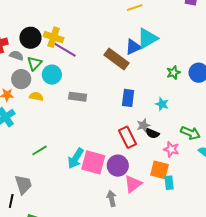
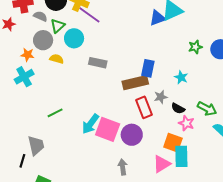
brown rectangle: (117, 59) -> (135, 83), moved, turned -55
black semicircle: (152, 133) -> (178, 108), moved
cyan rectangle: (169, 183) -> (181, 156), size x1.5
pink triangle: (133, 184) -> (162, 164), moved

